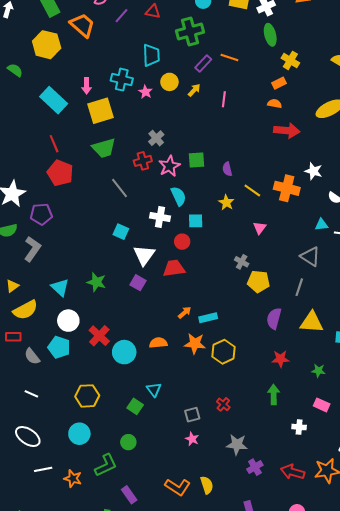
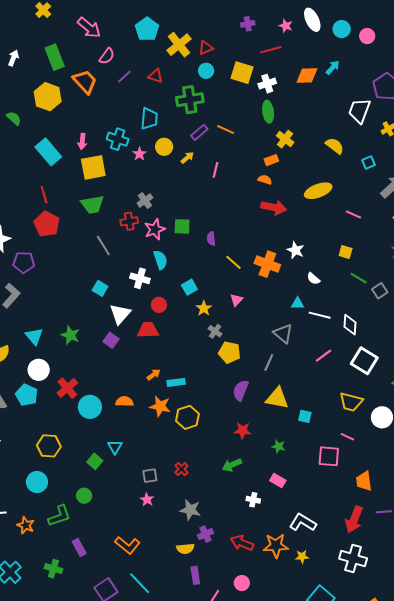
yellow star: (226, 203) -> (204, 308), moved
cyan square: (196, 221) -> (189, 287), moved, turned -35
green arrow: (274, 394) -> (232, 465), turned -120
yellow semicircle: (207, 485) -> (185, 549), moved, turned 96

